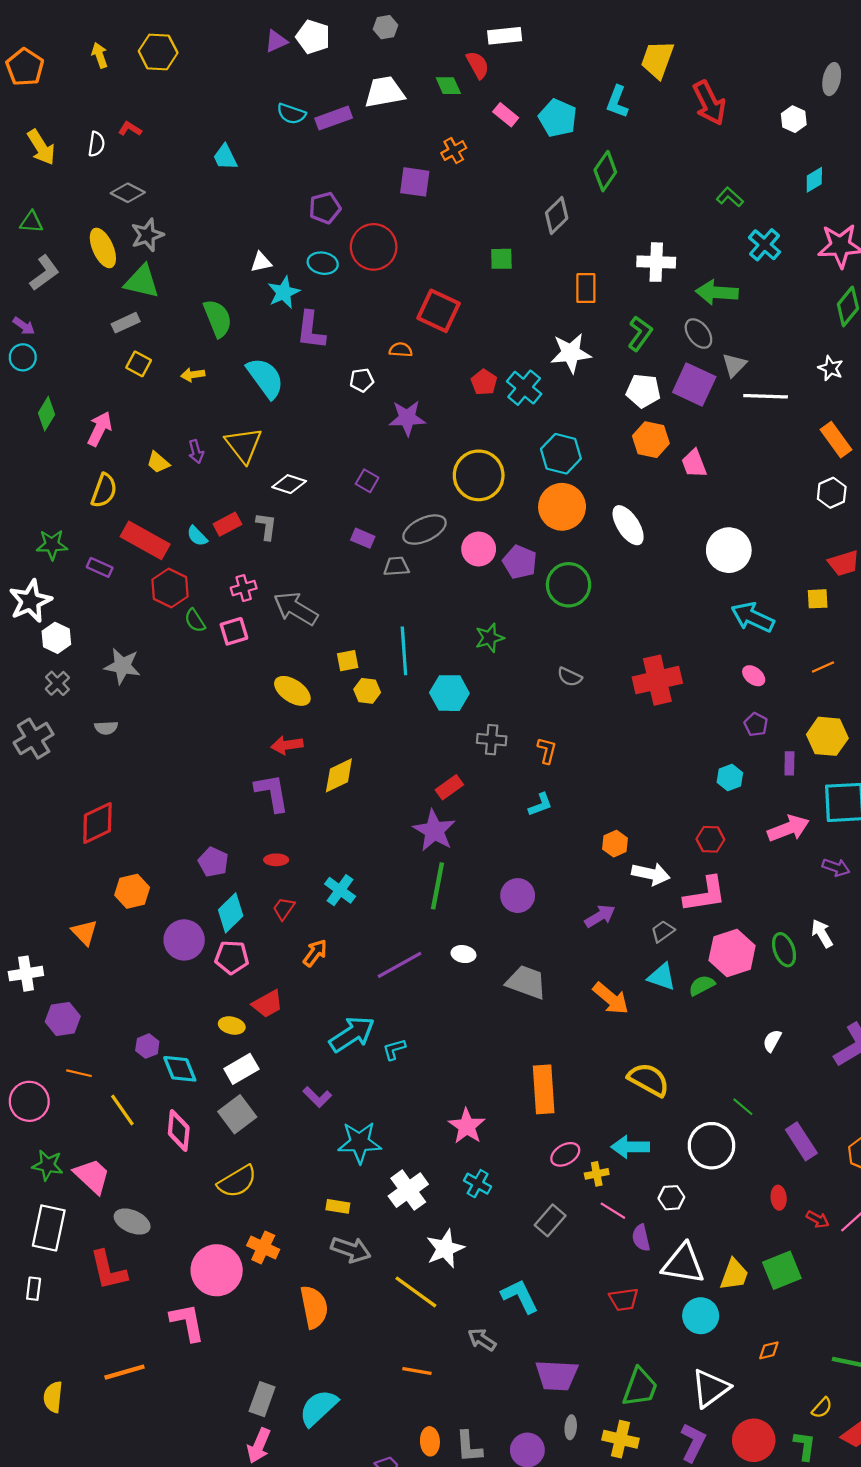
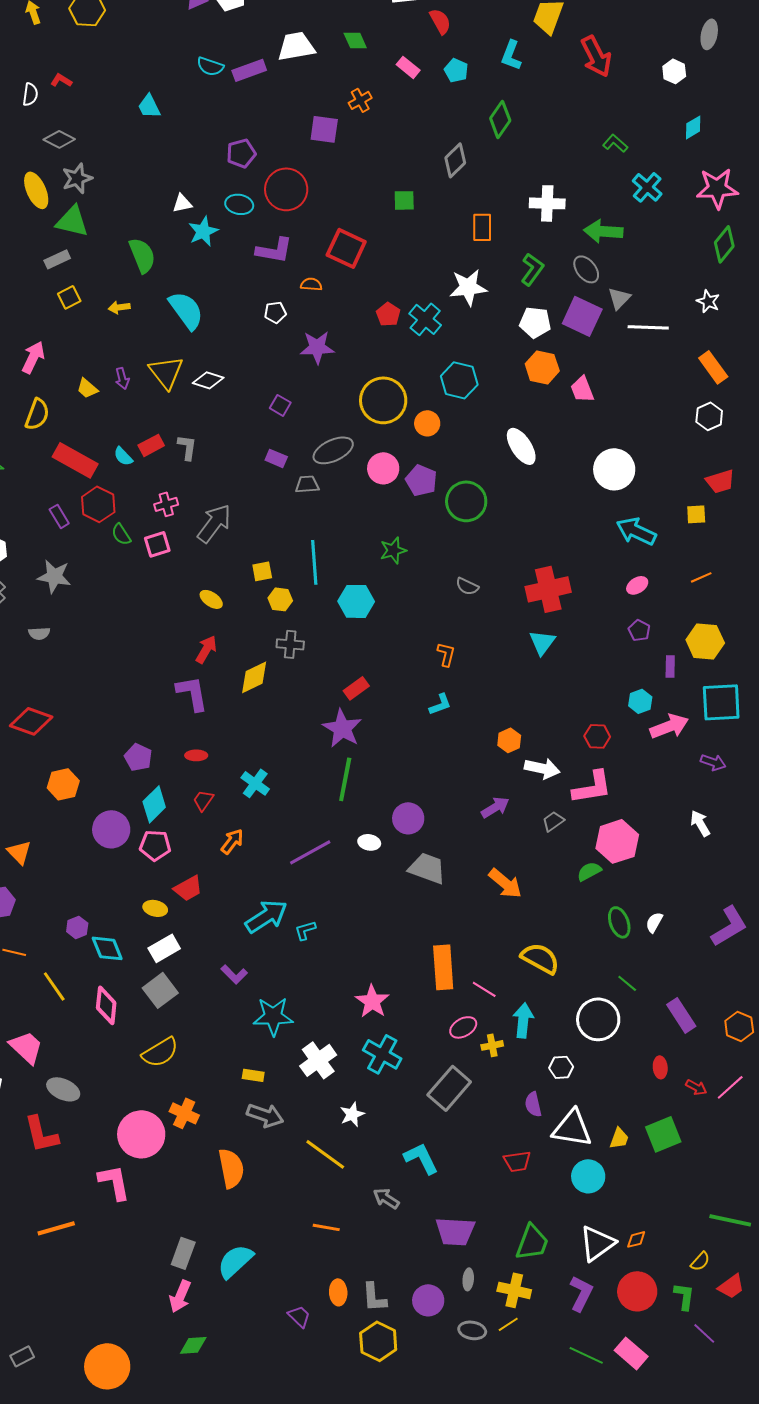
red semicircle: (478, 65) -> (440, 21), moved
cyan pentagon: (558, 118) -> (456, 70), size x0.7
purple L-shape: (311, 330) -> (274, 250), moved, turned -87
yellow square: (139, 364) -> (69, 297), turned 35
white diamond: (289, 484) -> (208, 380), moved
orange circle: (562, 507) -> (427, 423), moved, size x0.6
purple rectangle: (100, 567) -> (59, 516), moved, turned 35
gray arrow: (296, 609) -> (214, 523), turned 96
pink ellipse: (754, 676) -> (637, 585), turned -70
yellow ellipse: (292, 691) -> (211, 599), size x0.7
gray cross: (492, 740) -> (290, 644), moved
red arrow: (287, 745) -> (206, 649), turned 128
cyan hexagon: (730, 778) -> (640, 701), moved
red diamond: (97, 823) -> (31, 721), turned 45
purple circle: (518, 896) -> (408, 818), moved
orange triangle: (84, 932) -> (19, 852), moved
green ellipse: (784, 950) -> (619, 922), moved
cyan triangle: (662, 977) -> (542, 642), moved, turned 48
cyan arrow: (630, 1147) -> (523, 1020), turned 96
cyan cross: (478, 1184) -> (382, 1054), size x1.5
pink line: (613, 1211) -> (484, 989), moved
gray rectangle: (550, 1220) -> (449, 1088), size x1.5
white star: (445, 1249) -> (352, 1114), size x0.7
yellow trapezoid: (734, 1275) -> (619, 1138), size x0.7
orange diamond: (769, 1350) -> (636, 1239), moved

